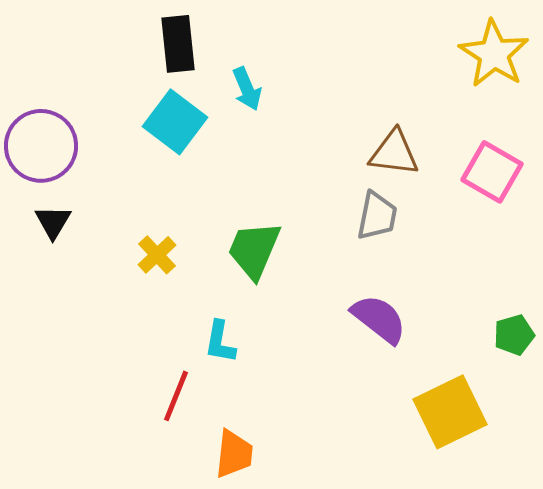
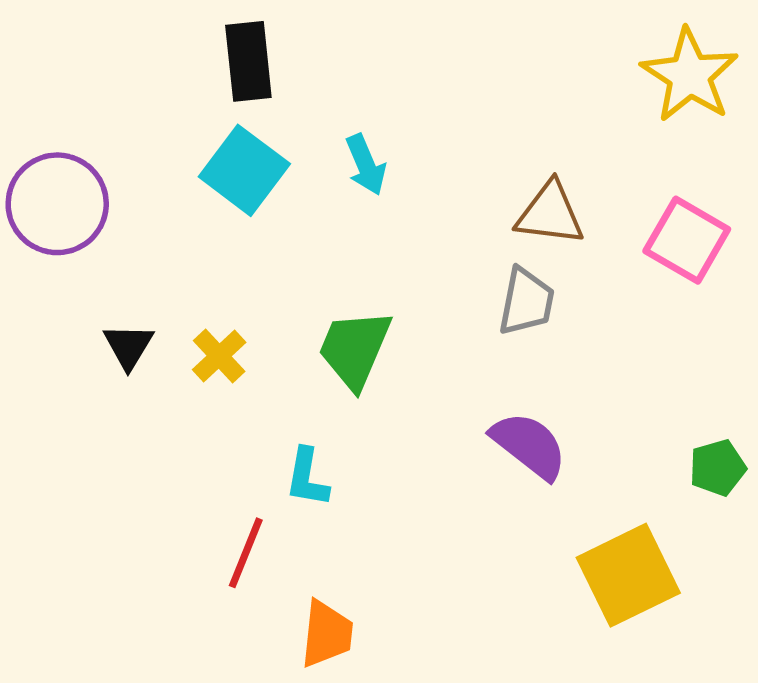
cyan arrow: (247, 89) -> (366, 165), moved
black triangle: (53, 222) -> (128, 346), moved

